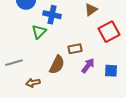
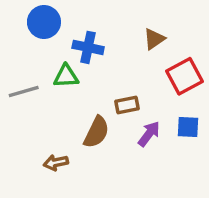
green triangle: (39, 32) -> (66, 76), turned 42
gray line: (14, 63) -> (24, 91), moved
blue square: (111, 71) -> (188, 127), moved

